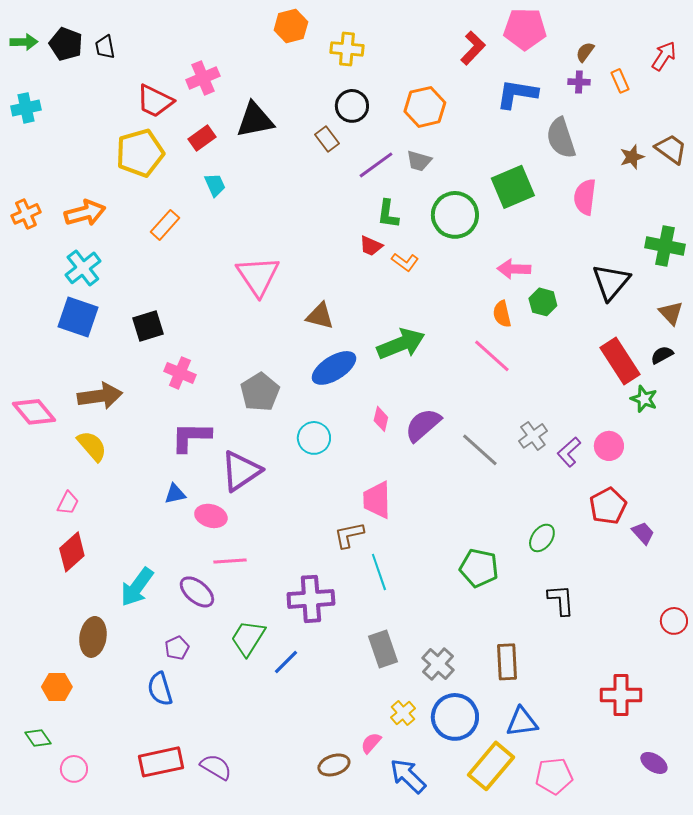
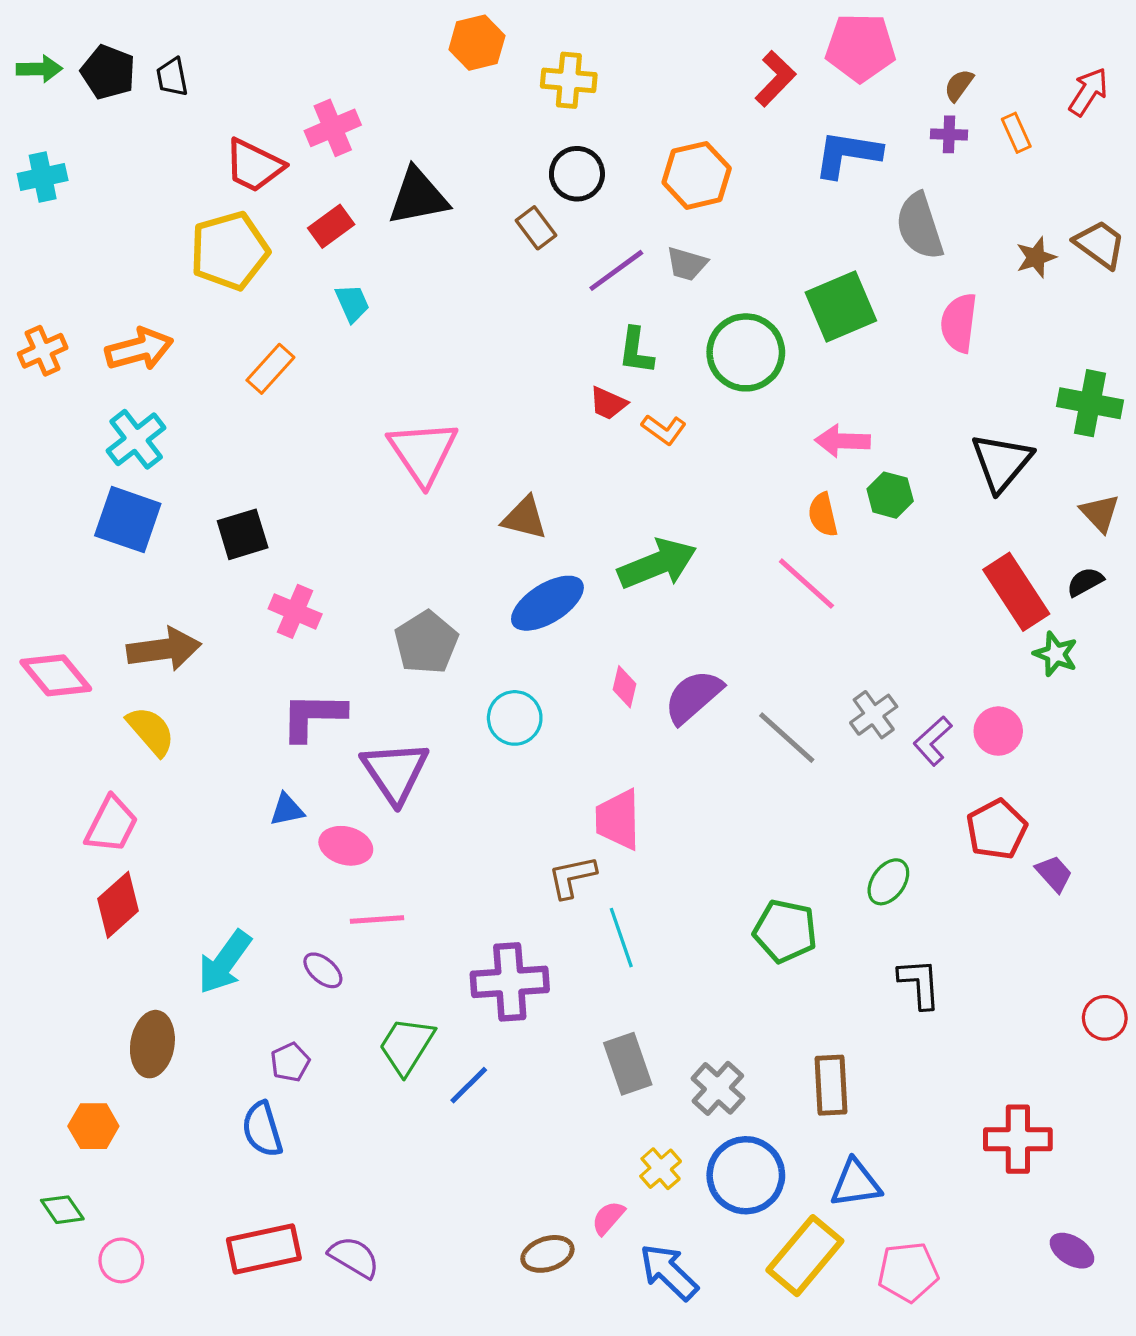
purple triangle: (241, 471) -> (395, 772), turned -30
pink trapezoid: (68, 503) -> (111, 824), size x1.5
purple ellipse: (197, 592) -> (323, 970), size x0.7

